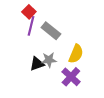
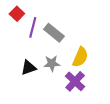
red square: (29, 12) -> (17, 14), moved
black triangle: (37, 64) -> (29, 68), moved

